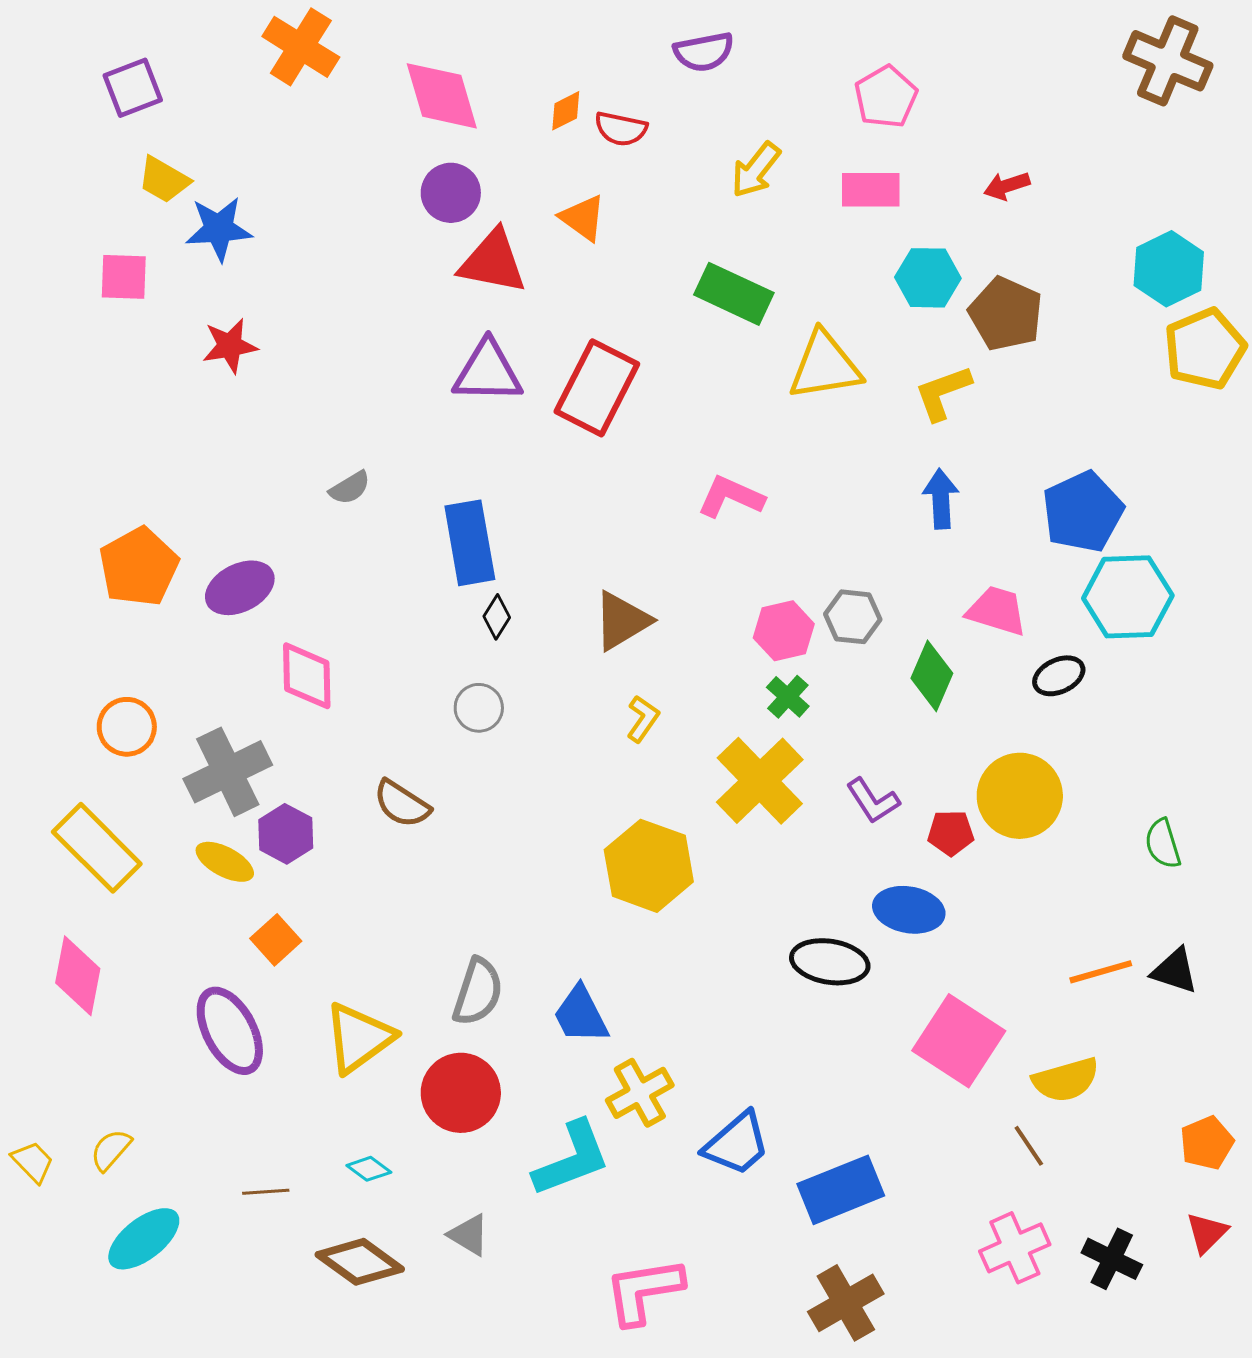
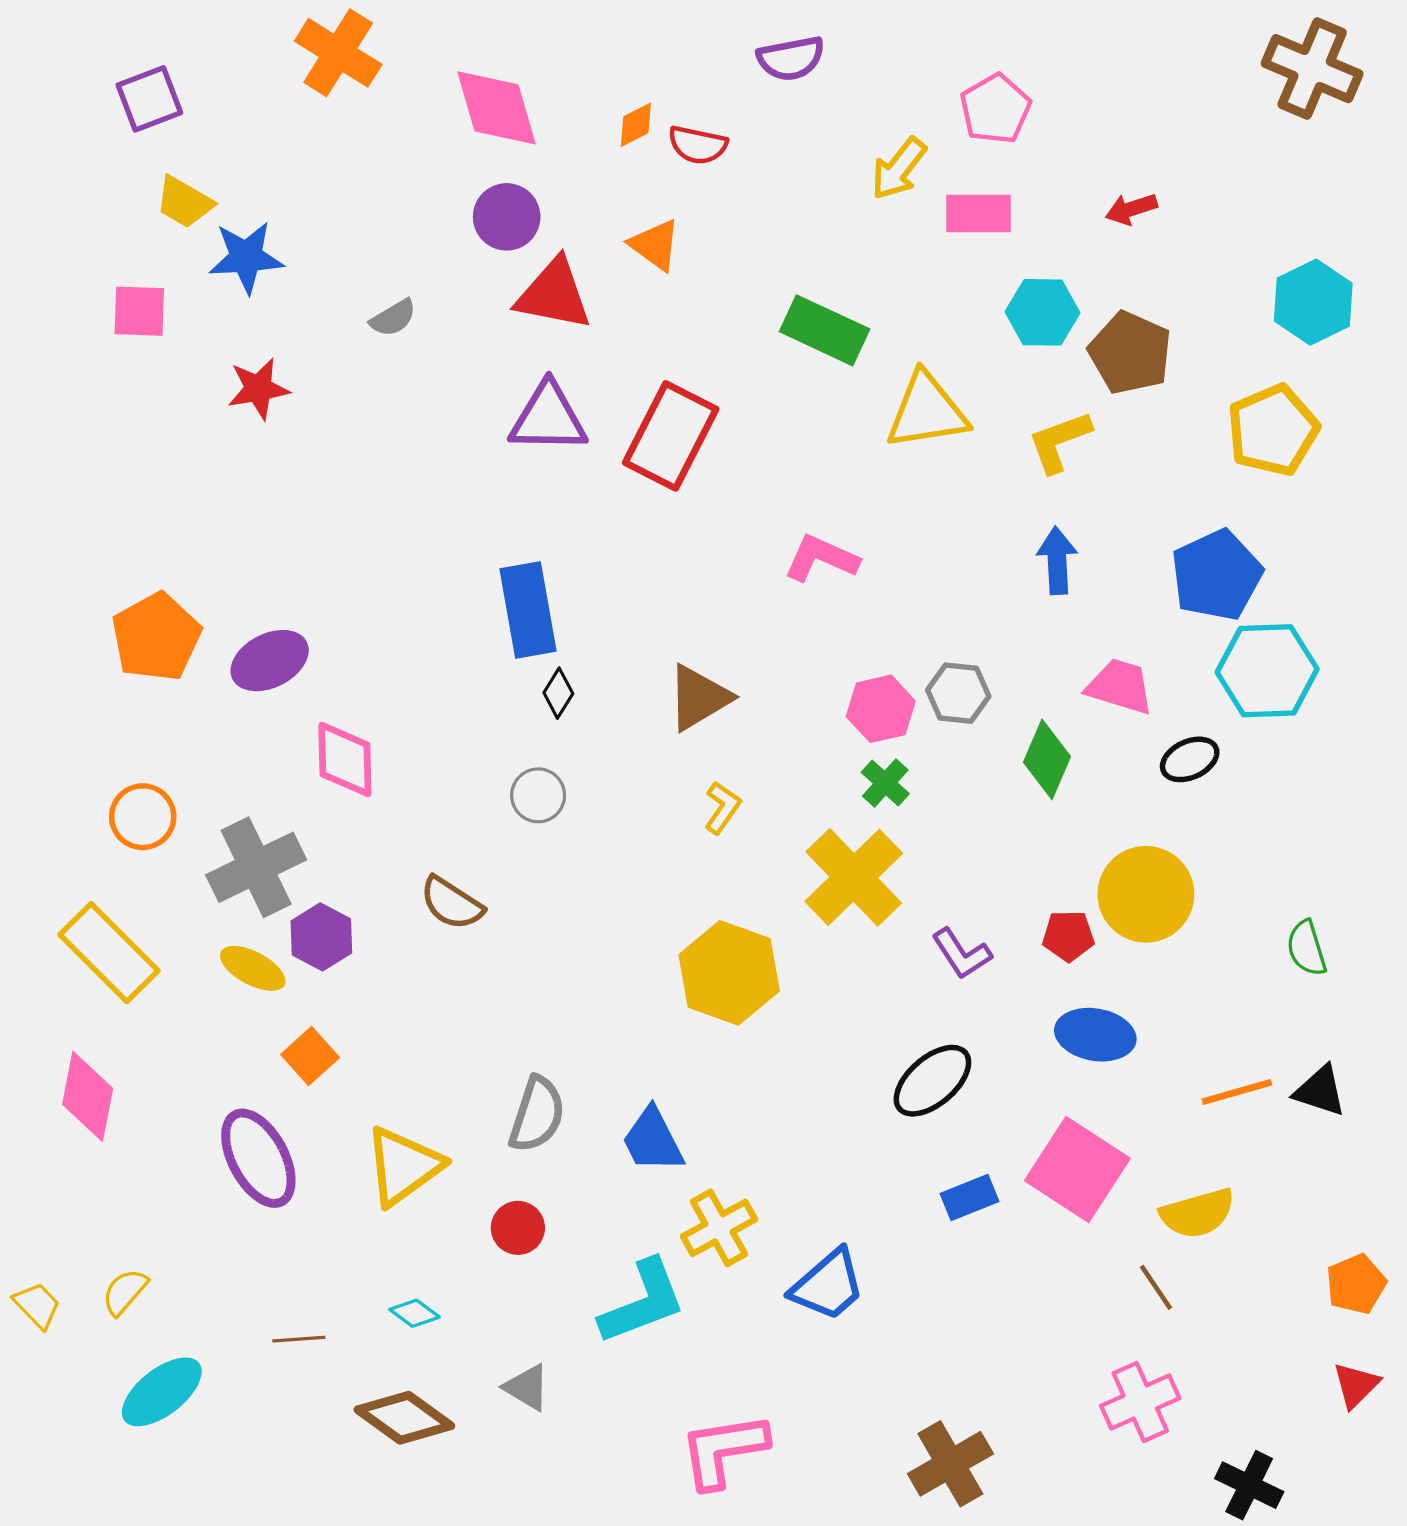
yellow arrow: (756, 170) -> (899, 169), moved
yellow pentagon: (1205, 349) -> (1273, 430), moved
gray semicircle: (350, 488) -> (393, 318), moved
purple L-shape: (873, 801) -> (962, 954), moved
blue ellipse: (909, 910) -> (1095, 1035), moved
black ellipse: (830, 962) -> (932, 1081), turned -50
red circle: (461, 1093) -> (518, 1228), size x0.6
blue rectangle: (841, 1190) -> (969, 1198), moved, size x0.6
black cross: (1112, 1259) -> (1249, 1485), moved

